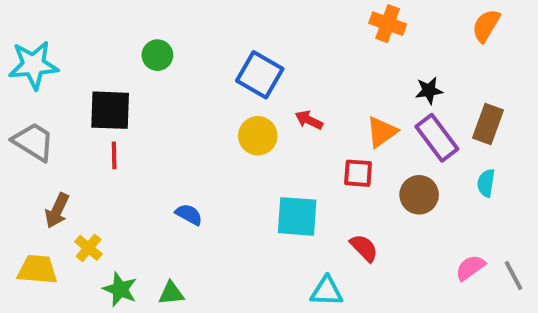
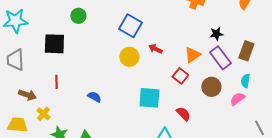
gray trapezoid: (33, 142) -> (15, 60), turned -125
red line: (114, 155) -> (56, 82), moved
red square: (358, 173) -> (180, 76), turned 35
brown arrow: (57, 211) -> (27, 95), turned -96
pink semicircle: (470, 268) -> (237, 99), moved

